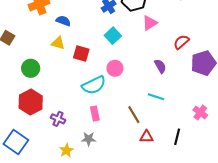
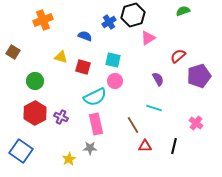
blue semicircle: (63, 21) -> (85, 36), moved
cyan square: (113, 36) -> (113, 60), moved, turned -35
pink rectangle: (95, 114) -> (96, 124), size x1.5
purple cross: (58, 119) -> (61, 117), moved

